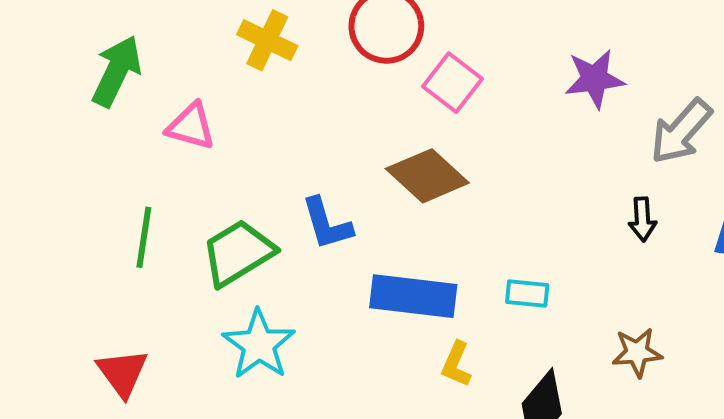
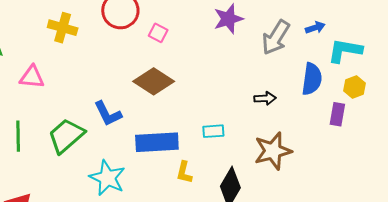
pink square: (453, 83) -> (158, 33), size x0.7
black arrow: (642, 219) -> (265, 98), moved, turned -80
cyan star: (259, 345) -> (107, 178), moved
brown star: (637, 352) -> (273, 151), size x1.5

